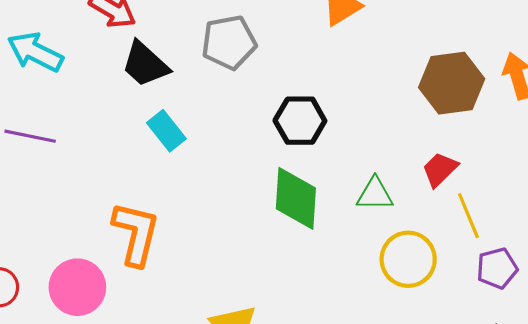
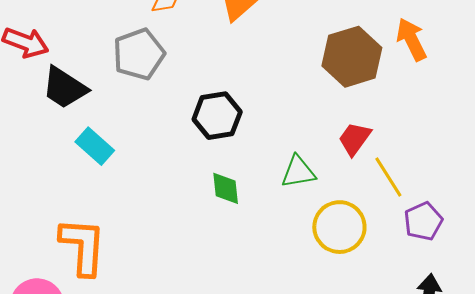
green diamond: (296, 198) -> (226, 188), size x0.6

